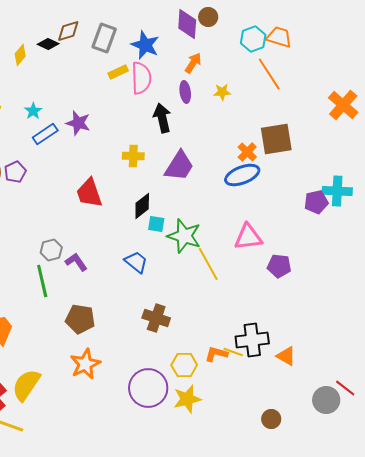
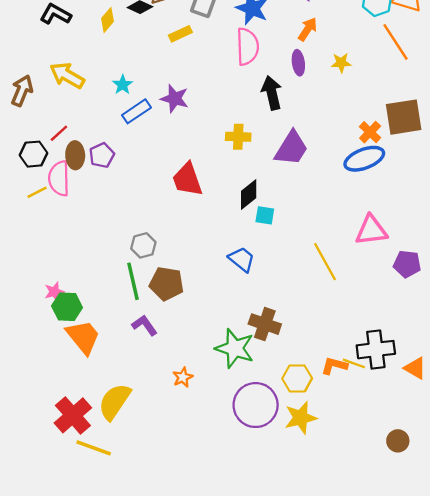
yellow rectangle: (118, 72) -> (180, 34), moved
green star: (184, 236) -> (235, 348), moved
purple L-shape: (76, 262) -> (145, 325), moved
brown pentagon: (80, 319) -> (167, 284), moved
orange star: (85, 364) -> (183, 377), size x0.6

